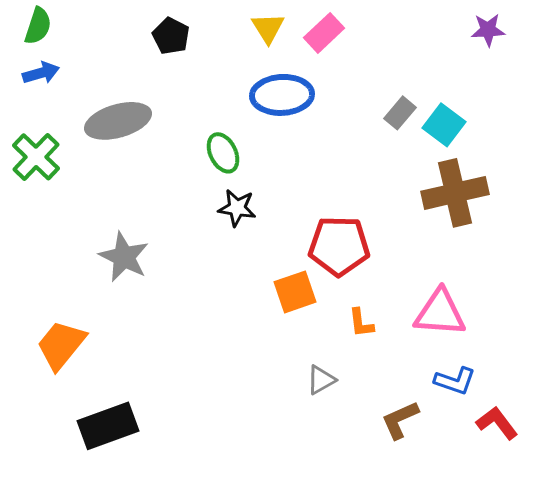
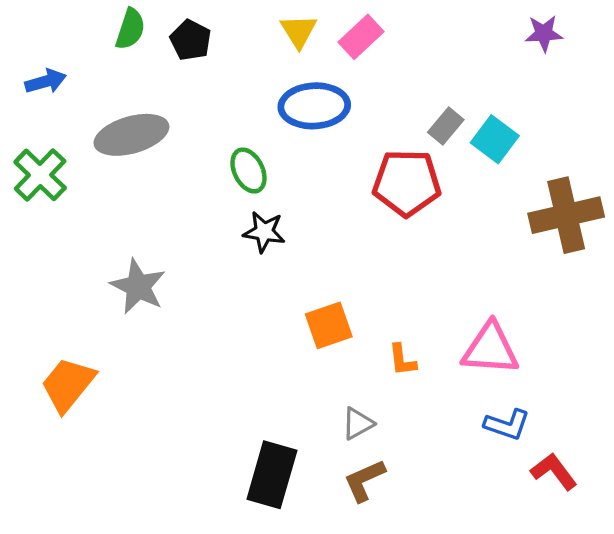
green semicircle: (38, 26) -> (130, 29), moved
brown cross: (455, 193) -> (566, 215), moved
red pentagon: (339, 246) -> (407, 183), moved
brown L-shape: (400, 420) -> (364, 480), moved
black rectangle: (108, 426) -> (272, 475), moved, turned -54

